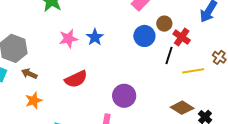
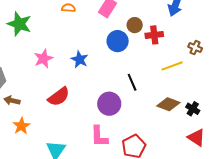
blue star: (95, 37) -> (80, 59), moved
red cross: (182, 37) -> (154, 35), turned -30
black line: (169, 55) -> (132, 82), moved, turned -30

